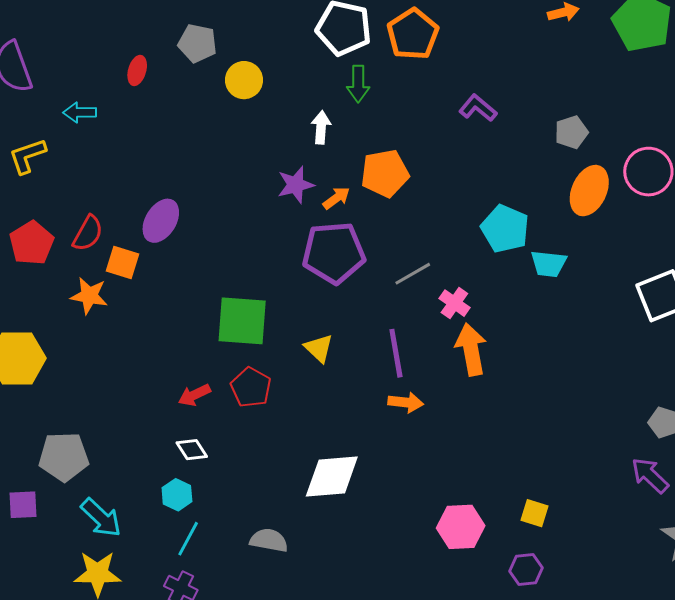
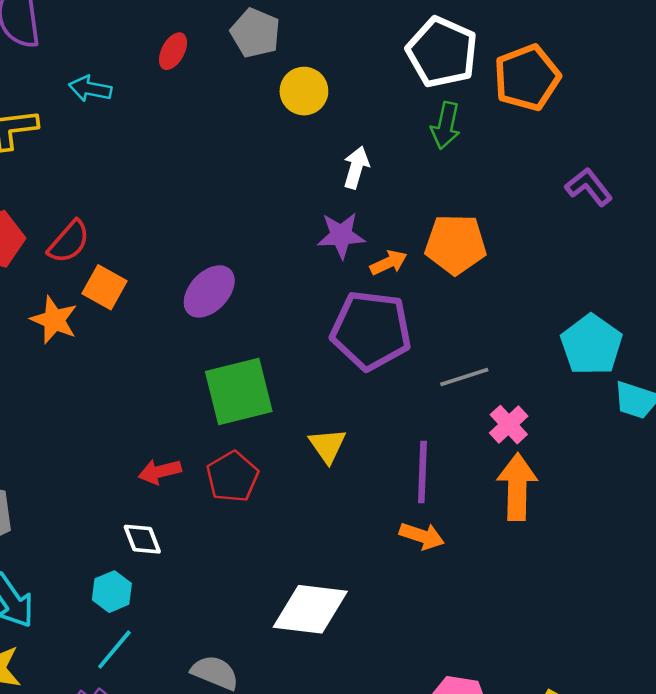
white arrow: (321, 127) -> (356, 167), moved
purple ellipse: (161, 221) -> (209, 291), moved
green square: (242, 321) -> (239, 391), turned -30

